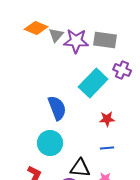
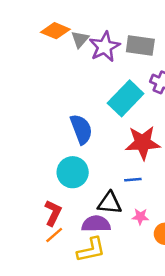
purple star: (76, 41) -> (105, 47), turned -30
red star: (107, 119) -> (143, 143), size x1.8
blue line: (107, 148) -> (133, 180), moved

